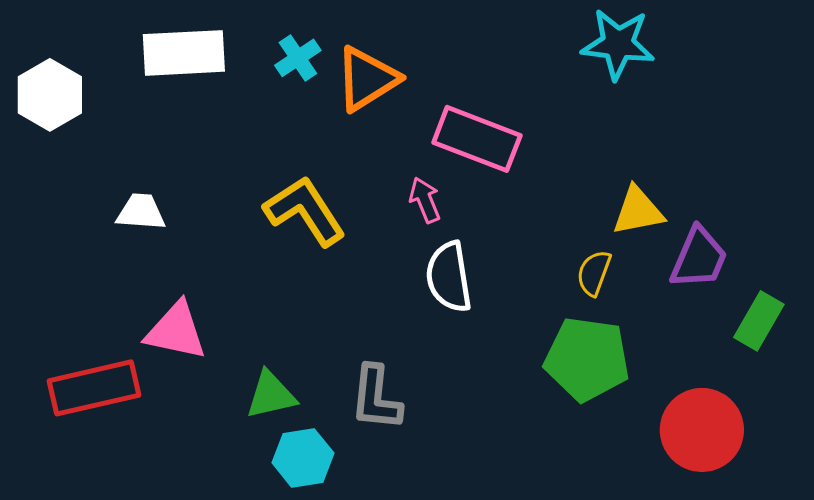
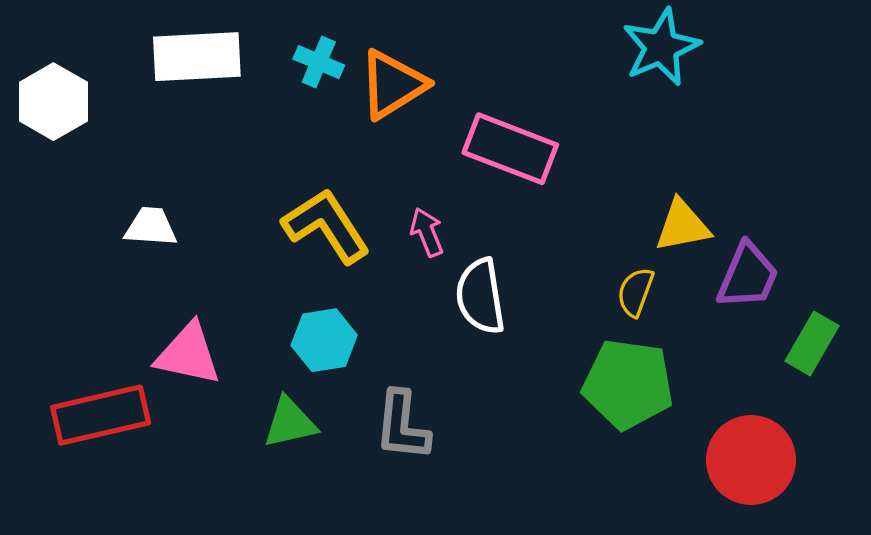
cyan star: (618, 44) -> (661, 47), turned -30
cyan cross: (298, 58) -> (319, 62), turned -33
pink arrow: (425, 200) -> (427, 232), moved
cyan hexagon: (303, 458) -> (324, 340), moved

